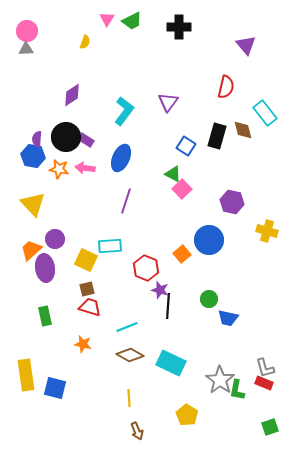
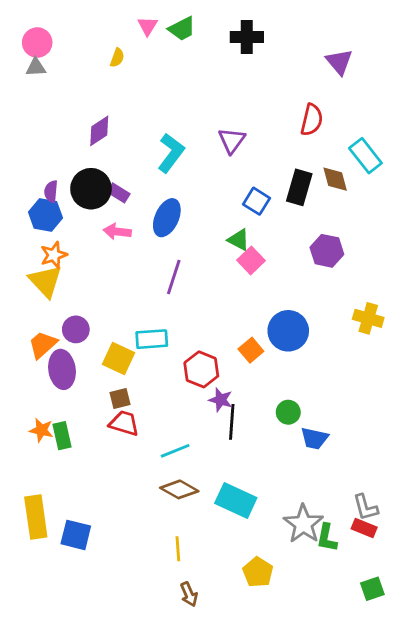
orange star: (59, 169) -> (54, 255), moved, turned -30
purple hexagon: (232, 202) -> (327, 251), moved
orange star: (83, 344) -> (41, 430), moved

